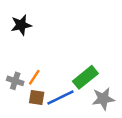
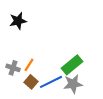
brown square: (37, 98) -> (31, 82), turned 32
gray star: (103, 99) -> (73, 84), moved

